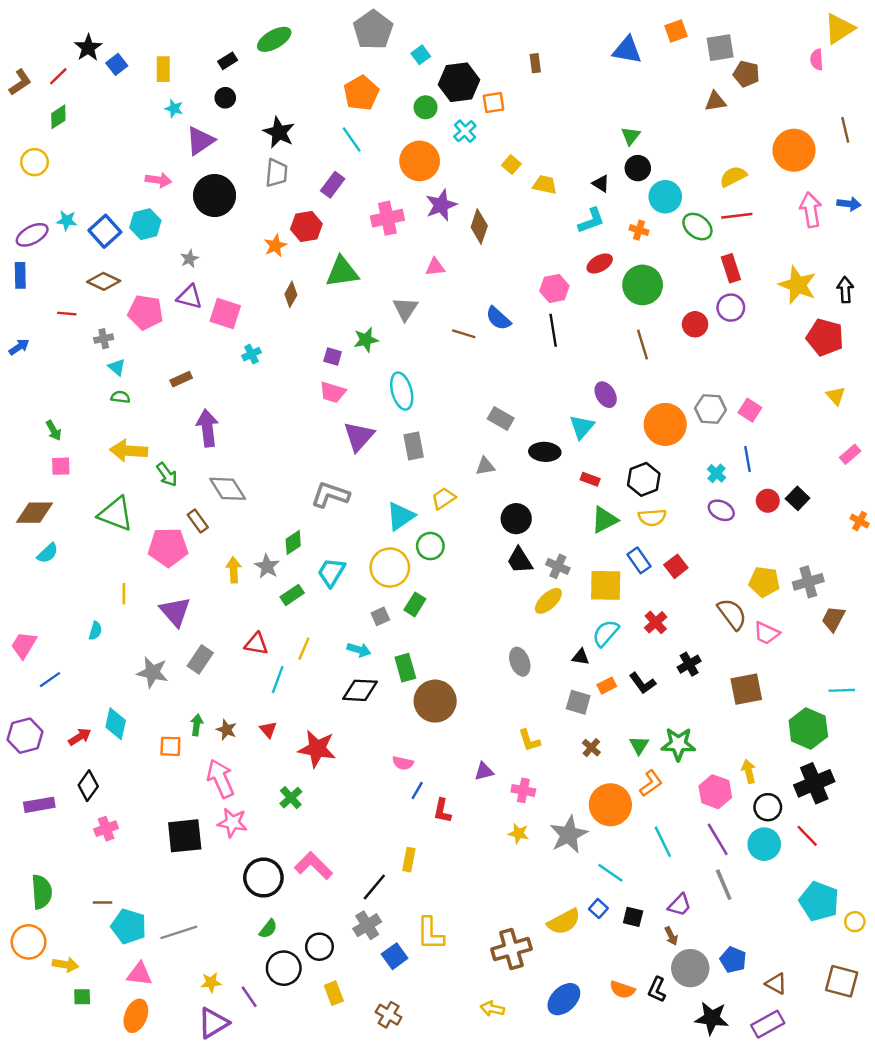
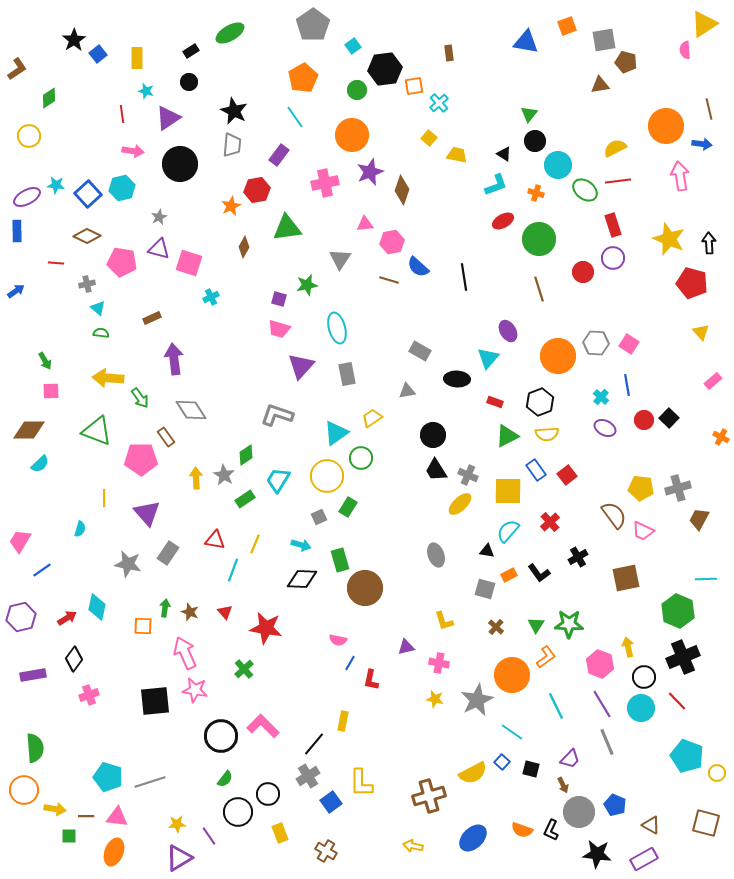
red line: (58, 76) -> (122, 114), moved, turned -54
cyan cross: (465, 131) -> (439, 103), moved
blue arrow: (849, 204) -> (702, 144), moved
pink hexagon: (554, 289) -> (392, 242), moved
brown line: (102, 903) -> (86, 816), moved

